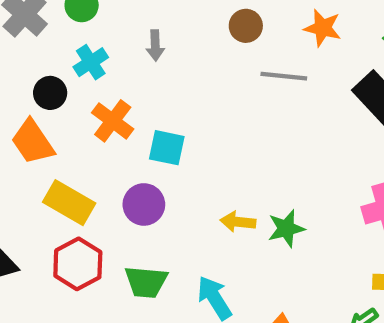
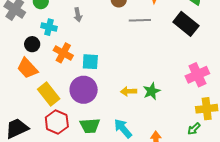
cyan cross: (91, 62) -> (49, 27), turned -35
yellow rectangle: (69, 203) -> (49, 94), turned 30
purple circle: (144, 204) -> (84, 90), size x1.4

